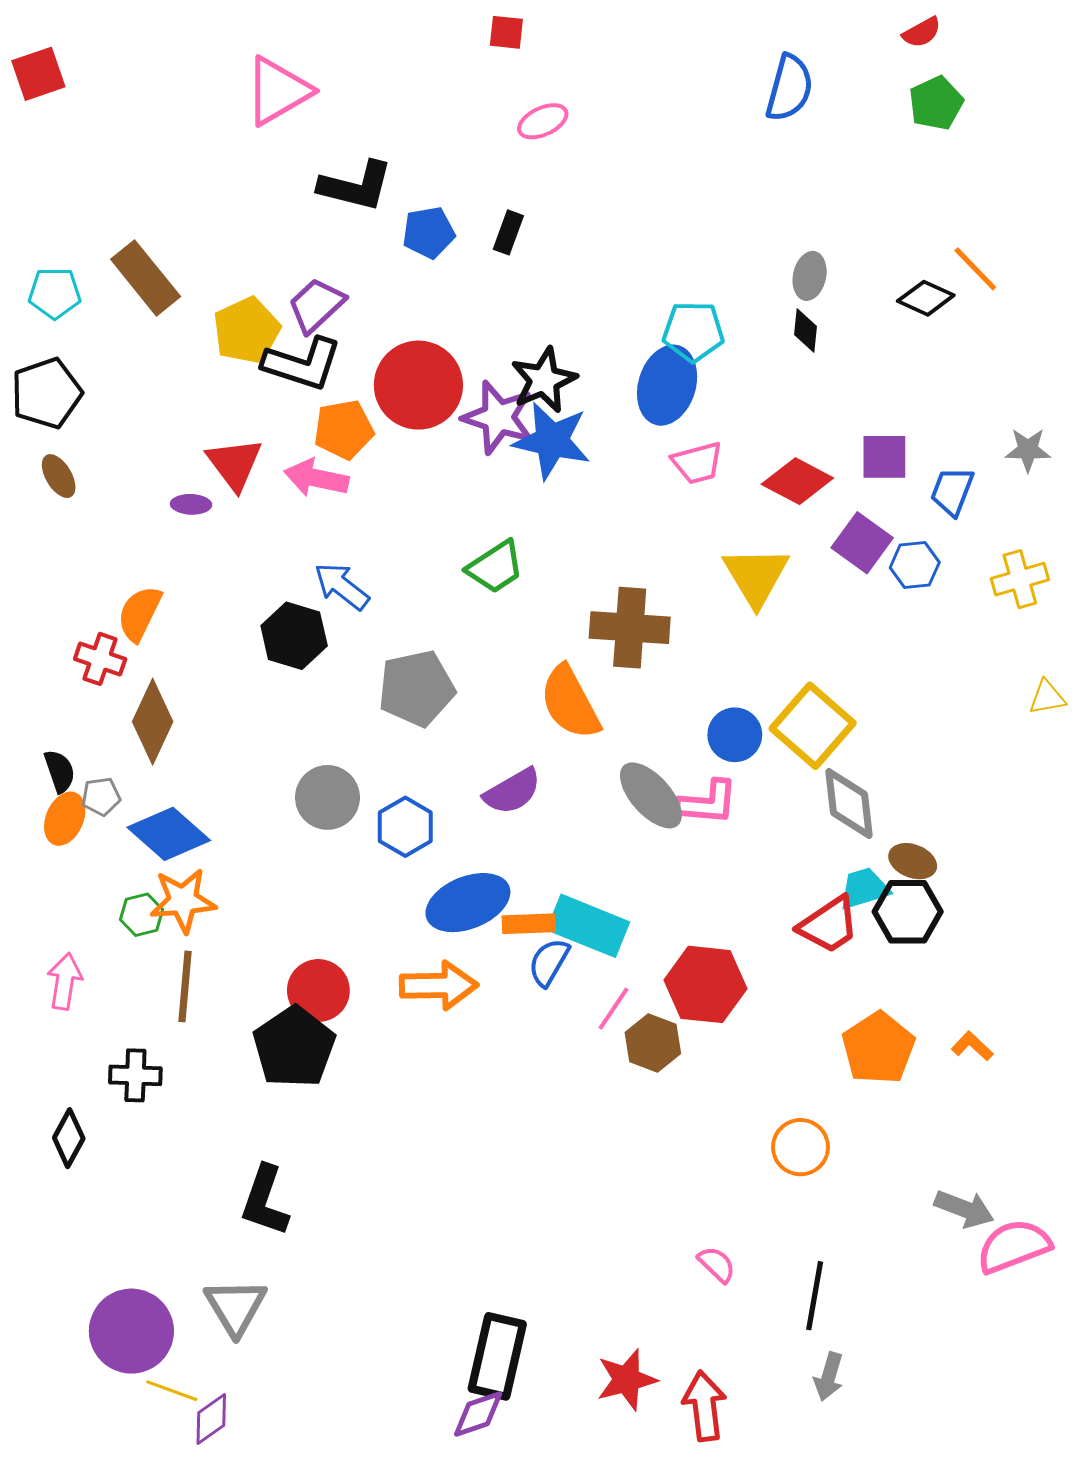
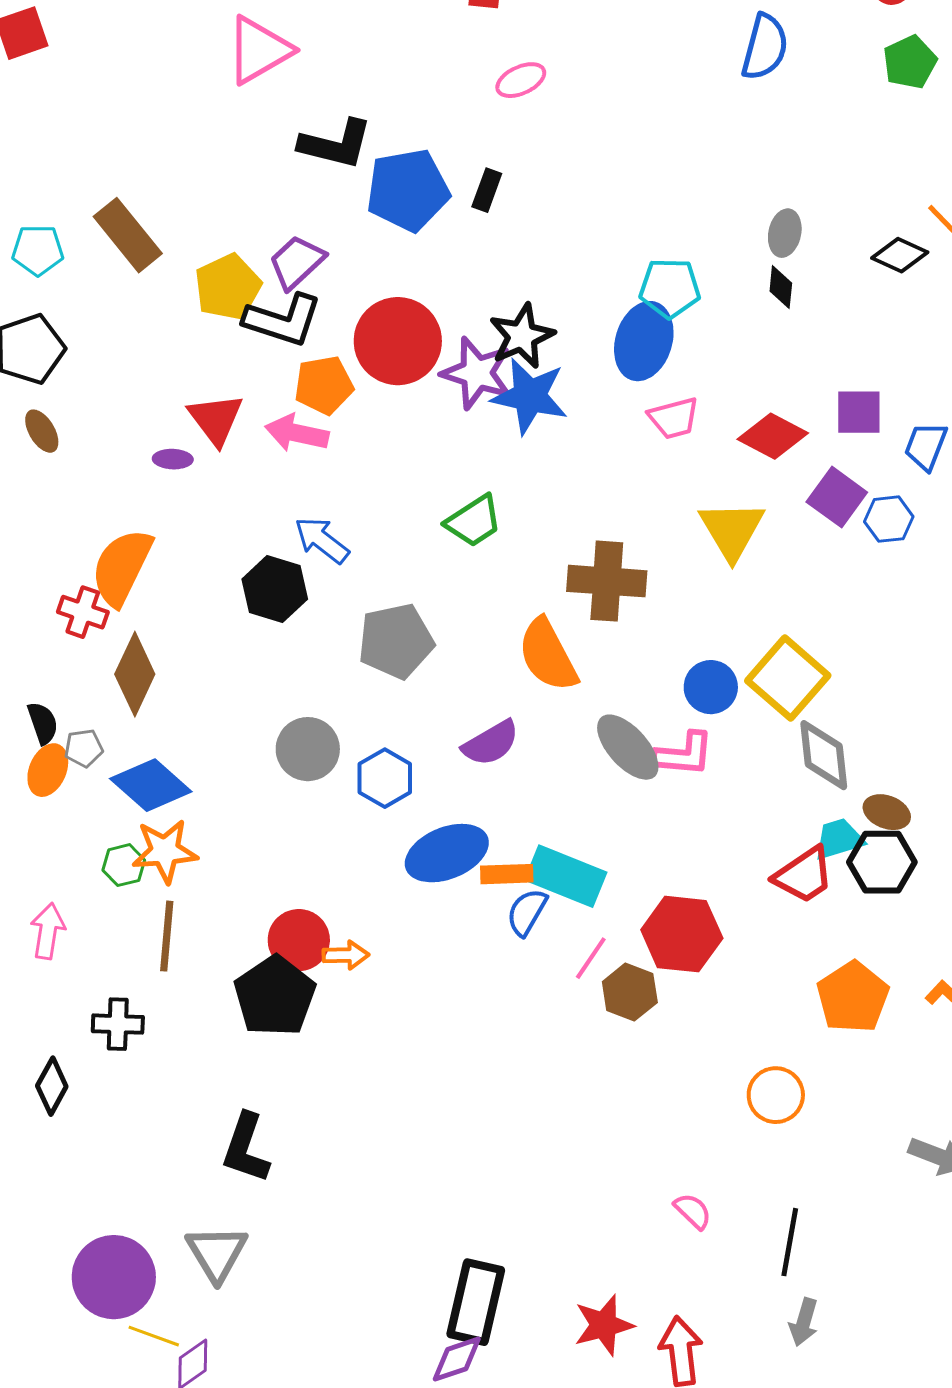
blue pentagon: (429, 232) -> (408, 190), size x1.6
orange semicircle: (139, 613) -> (122, 567), size x1.4
orange arrow: (439, 985) -> (346, 955), moved, size x0.6

